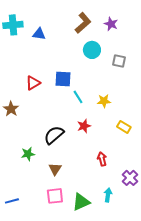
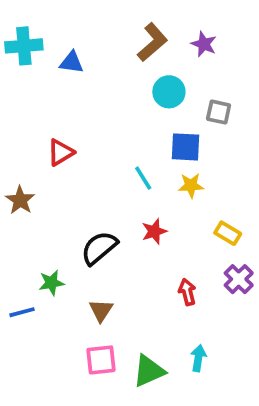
blue square: (63, 79) -> (185, 147), moved
purple cross: (130, 178) -> (239, 279), moved
blue line: (12, 201) -> (22, 312), moved

